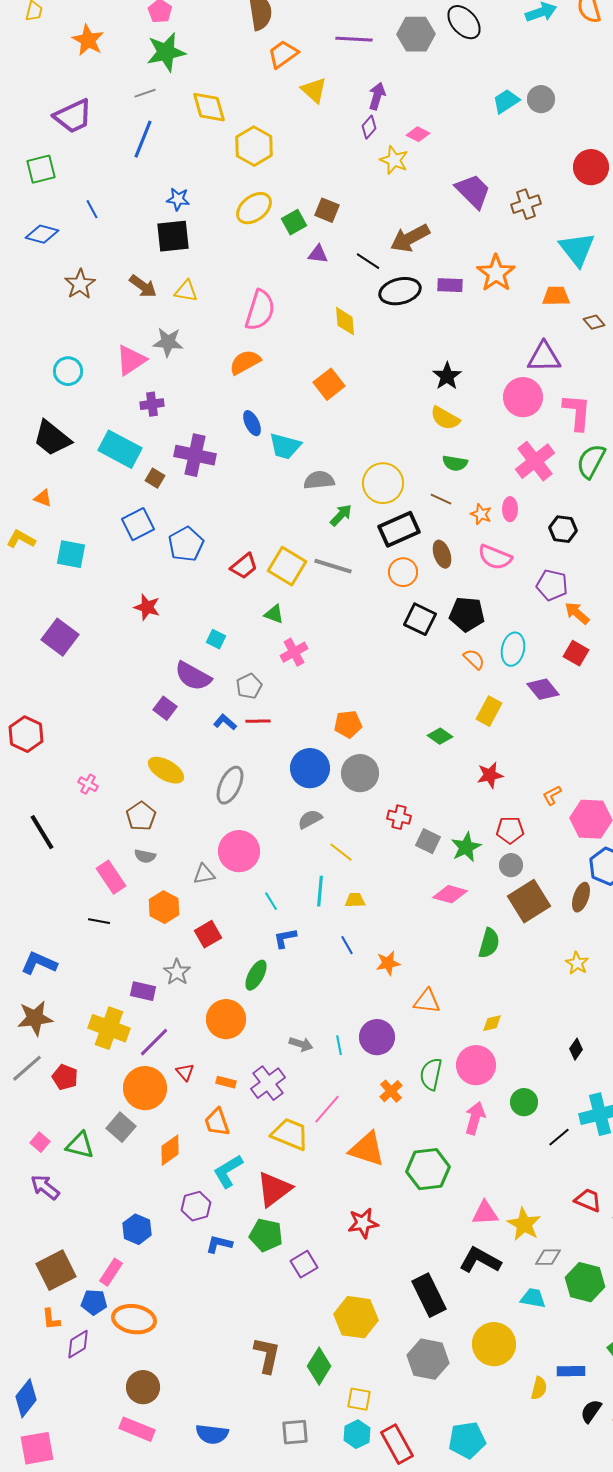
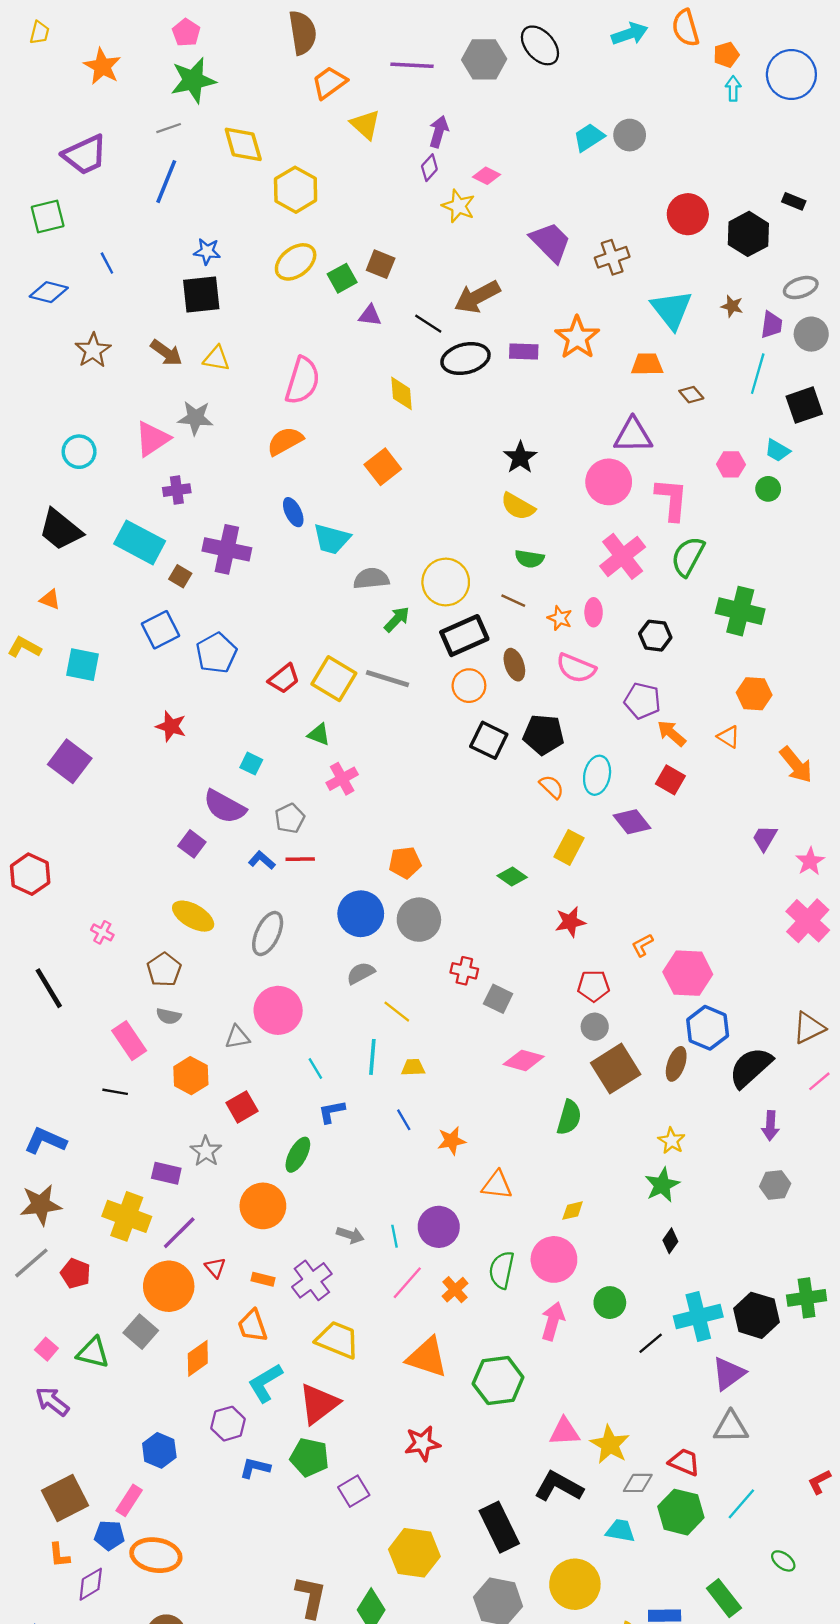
green star: (466, 847) -> (662, 1185), moved
pink line: (327, 1109) -> (407, 1283), moved
red trapezoid: (588, 1200) -> (684, 1462), moved

